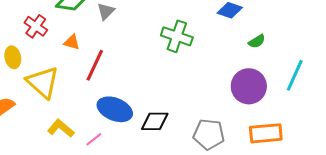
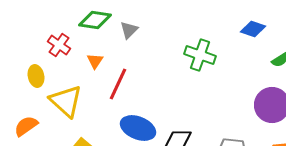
orange triangle: (72, 42) -> (95, 61), turned 48

